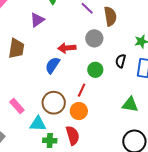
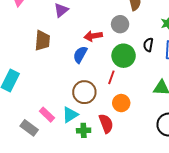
green circle: (95, 70) -> (124, 56), size x1.5
pink rectangle: (17, 106) -> (47, 115), moved
orange circle: (79, 111) -> (121, 103), moved
cyan triangle: (38, 124) -> (70, 115), turned -30

